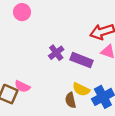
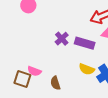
brown semicircle: (71, 100) -> (55, 83), moved

